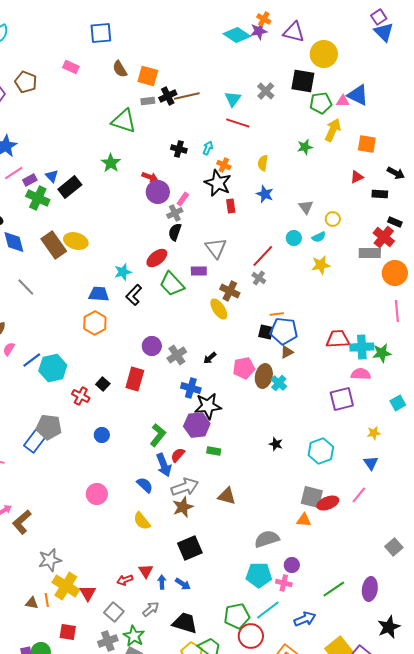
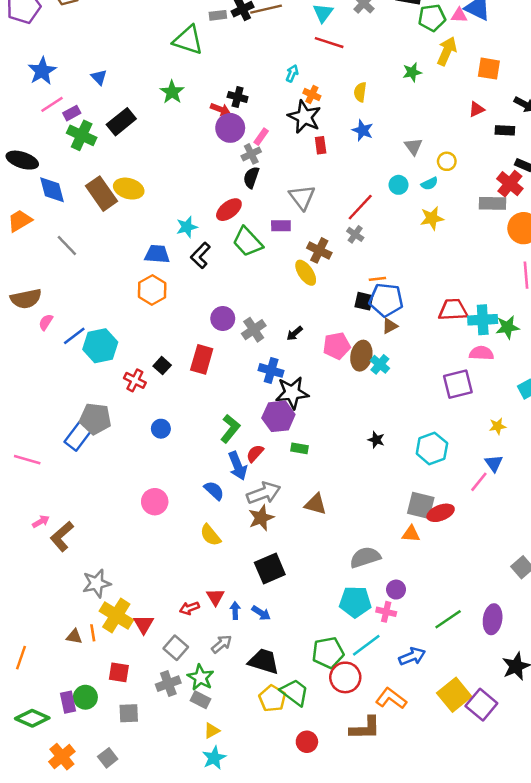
black cross: (179, 149) -> (238, 97), moved
blue triangle: (52, 176) -> (99, 77), moved
pink line: (359, 495) -> (479, 482), moved

